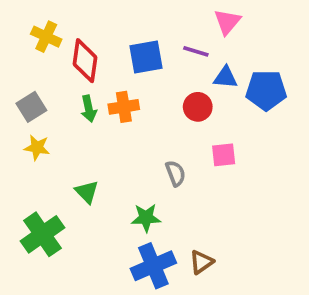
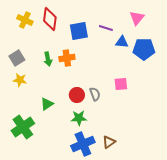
pink triangle: (227, 22) -> (137, 18), moved
red diamond: (85, 61) -> (50, 19), moved
red circle: (198, 107) -> (77, 95), moved
green triangle: (87, 192) -> (47, 104), turned 40

